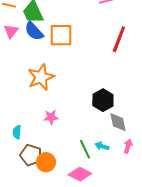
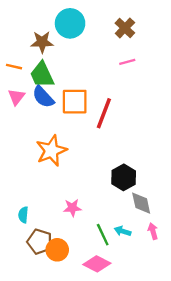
red line: (119, 39) -> (104, 113), moved
pink star: (51, 117) -> (72, 208), moved
pink arrow: (128, 146) -> (153, 231), turned -32

